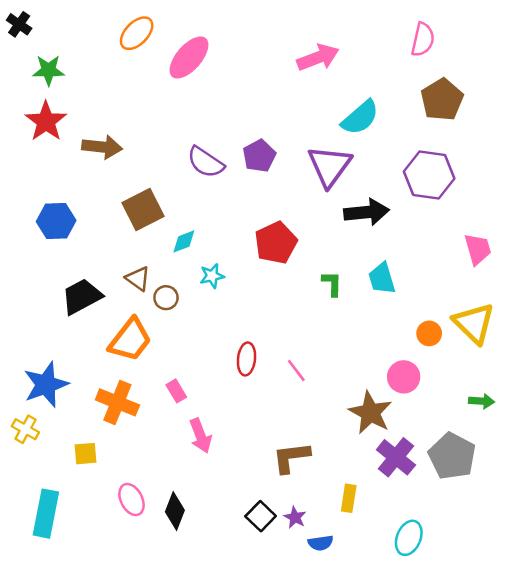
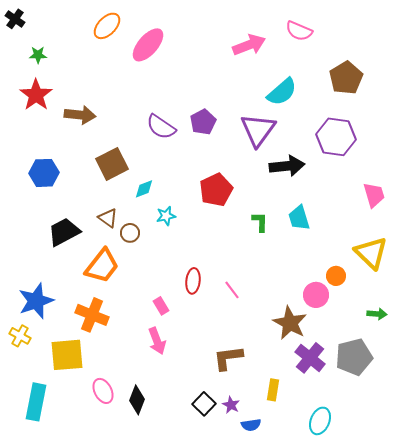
pink semicircle: (423, 40) -> (299, 31), moved, turned 100
green star: (48, 70) -> (38, 55), size x0.7
orange circle: (429, 333) -> (336, 276), moved
pink rectangle: (176, 391) -> (161, 306), moved
yellow square: (86, 454) -> (67, 355), size x1.8
gray pentagon: (452, 456) -> (354, 357), turned 30

